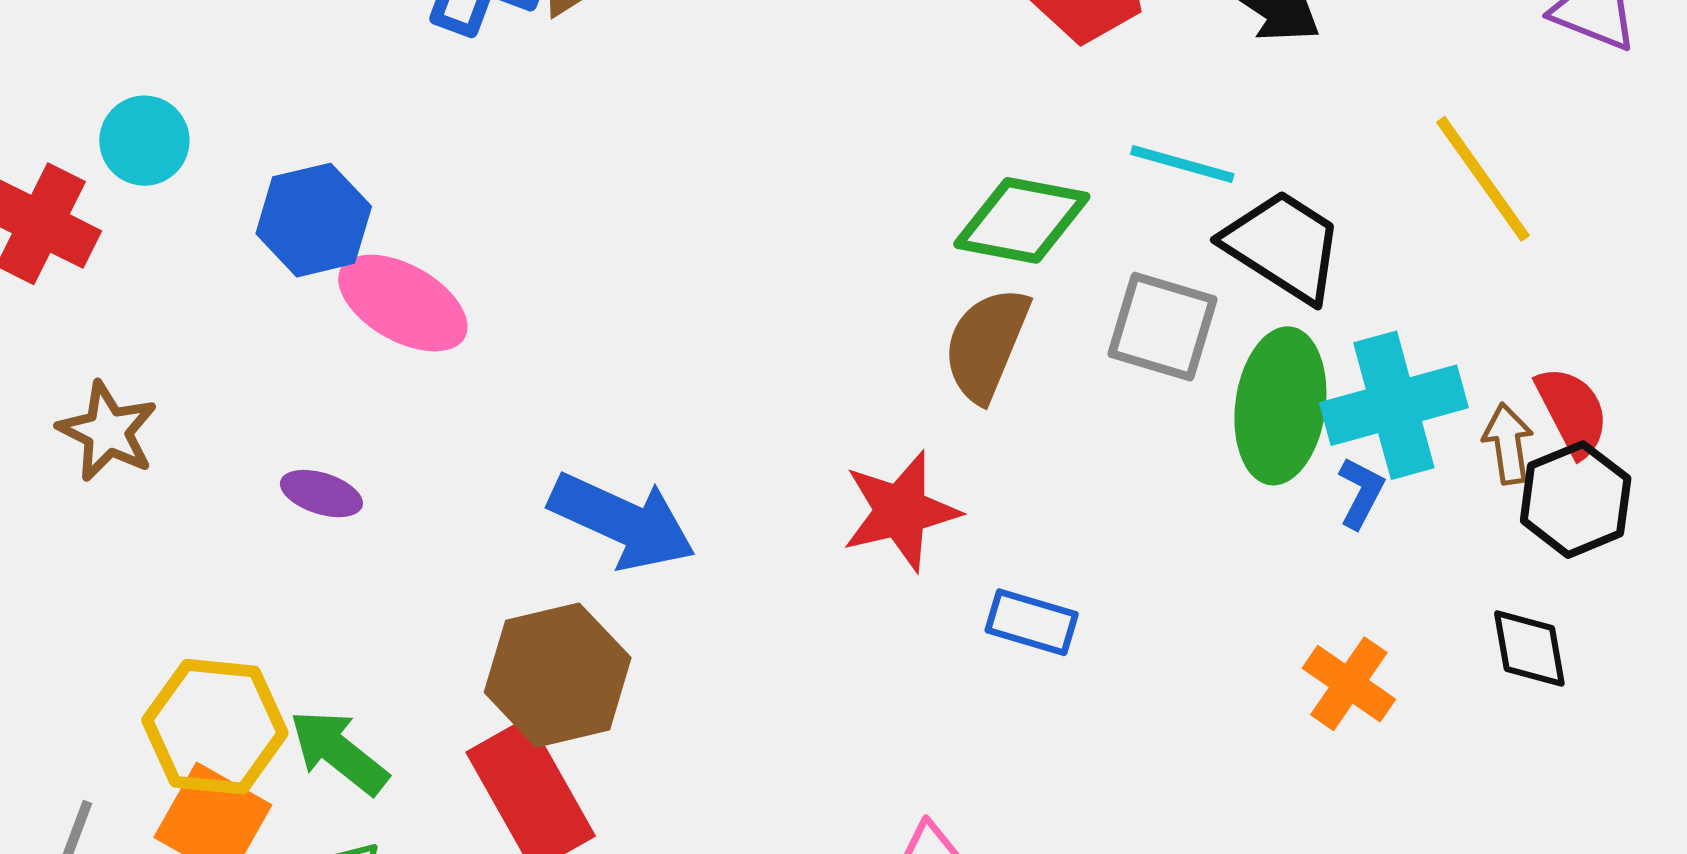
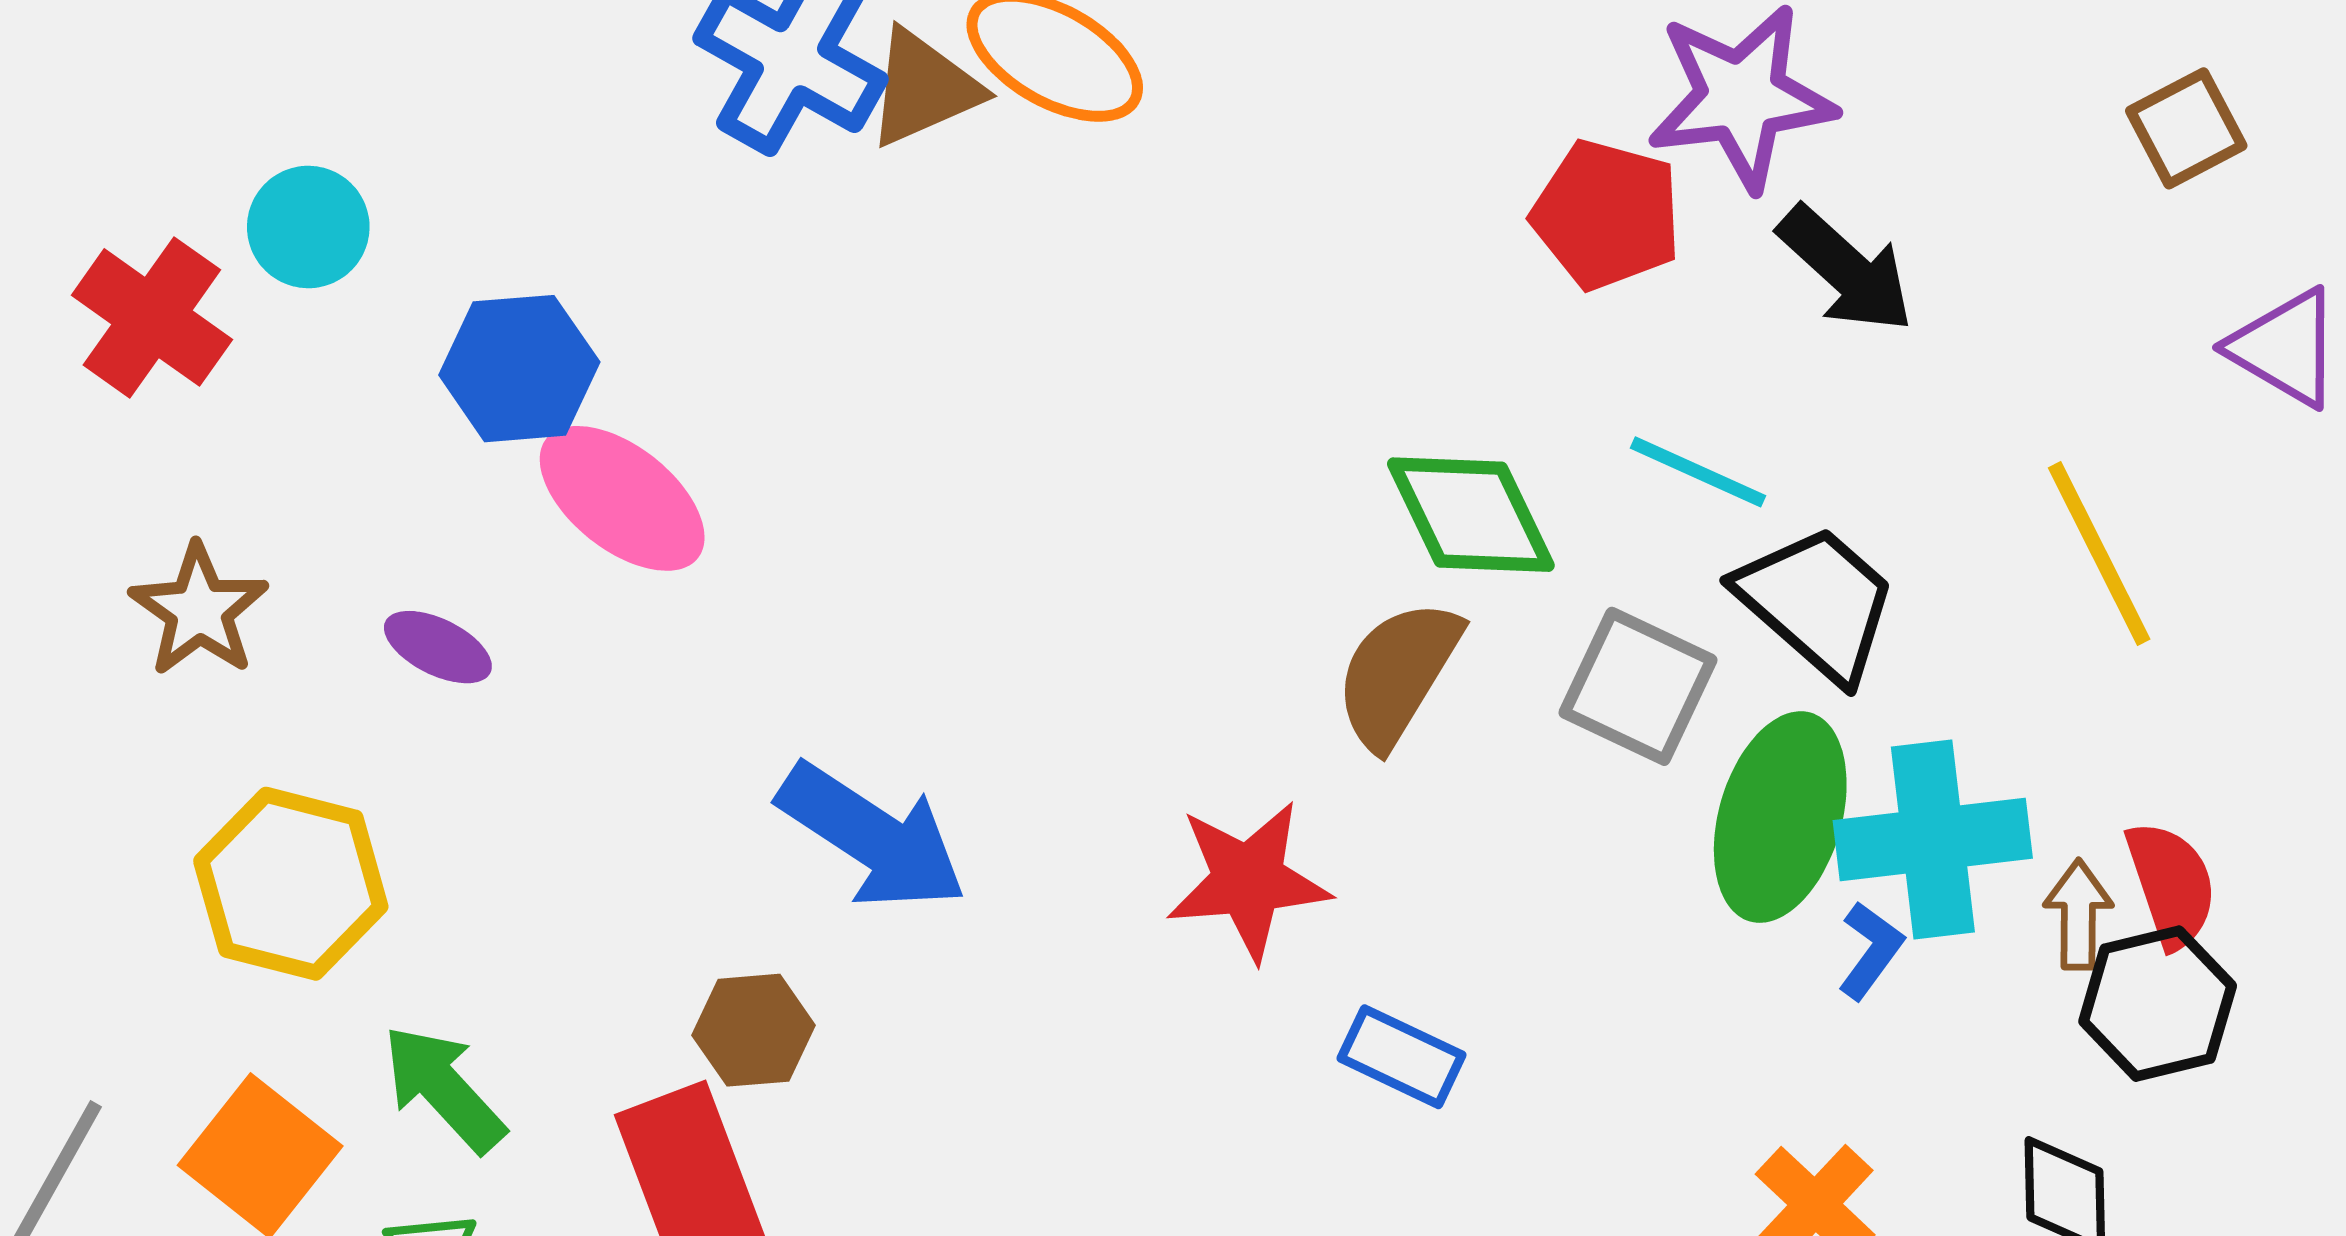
green diamond: (1022, 220) -> (1471, 515), turned 45
purple ellipse: (321, 494) -> (438, 647), moved
brown hexagon: (558, 675) -> (754, 1030), size x0.6
yellow hexagon: (215, 727) -> (291, 884), moved

